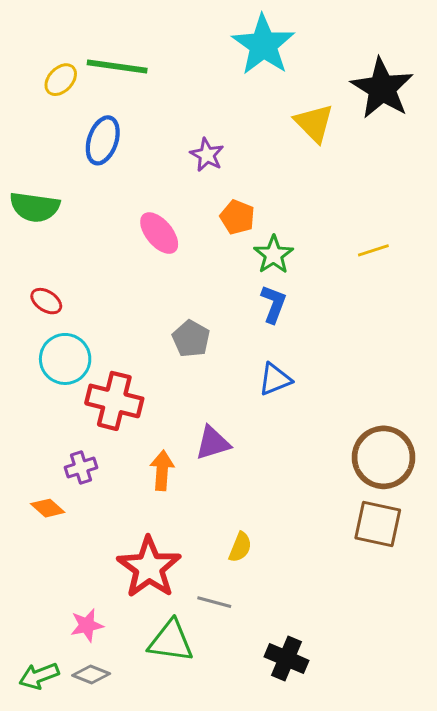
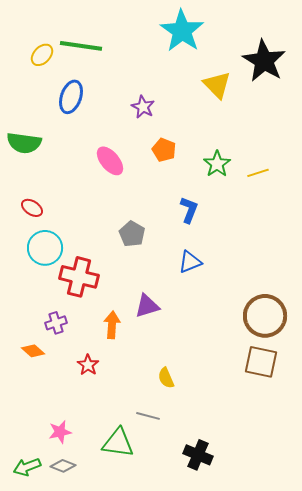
green star: (274, 255) -> (217, 164), moved
yellow semicircle: (240, 547) -> (166, 378), turned 135
red star: (149, 567) -> (88, 365), moved, size x0.5

